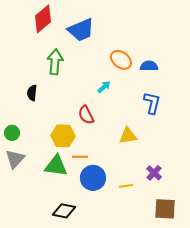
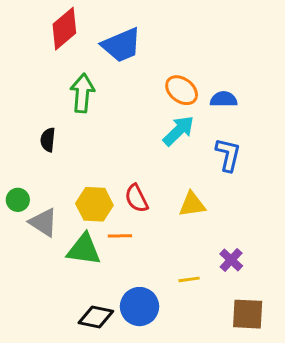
cyan arrow: (104, 87) -> (179, 131), moved, size x1.6
red semicircle: (86, 115) -> (136, 198), moved
gray triangle: (15, 159) -> (43, 222), moved, turned -40
blue circle: (93, 178) -> (139, 307), moved

